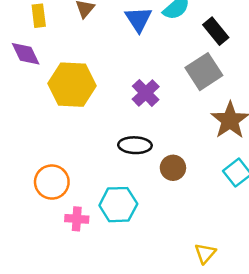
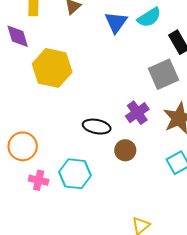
purple cross: (146, 93) -> (137, 113), moved

